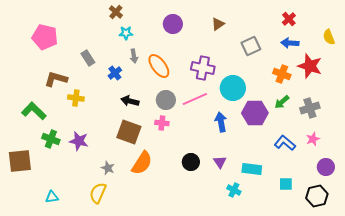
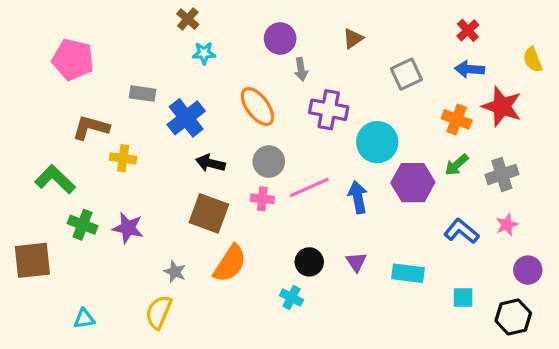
gray arrow: (134, 56) -> (301, 69), moved
gray rectangle: (88, 58) -> (142, 94), turned -49
blue cross: (115, 73) -> (186, 118), size x1.6
pink line: (195, 99) -> (309, 187), moved
cyan cross: (234, 190) -> (291, 298), moved

